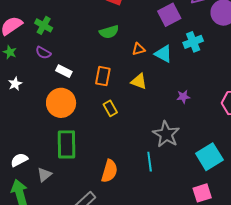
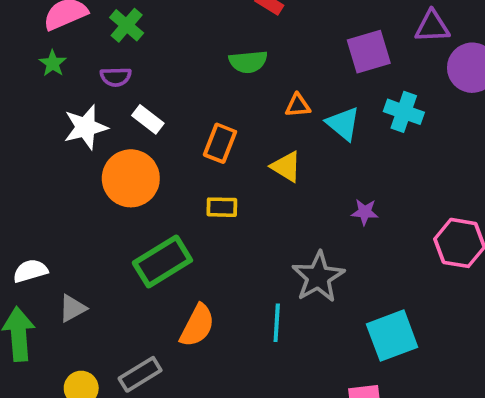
cyan cross: (193, 42) -> (404, 112), turned 30
purple semicircle: (43, 53) -> (116, 77), turned -42
white star: (15, 84) -> (86, 127), moved, size x1.6
yellow rectangle: (110, 108) -> (222, 207), turned -70
green rectangle: (67, 144) -> (162, 262), moved, turned 48

